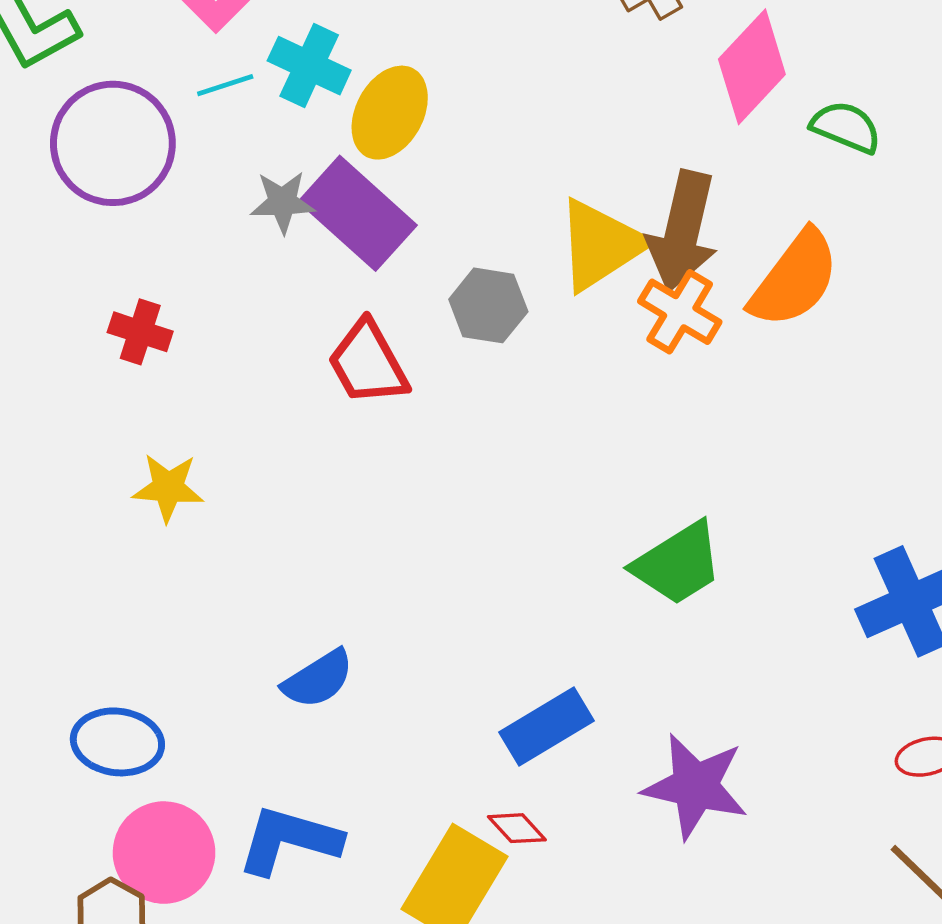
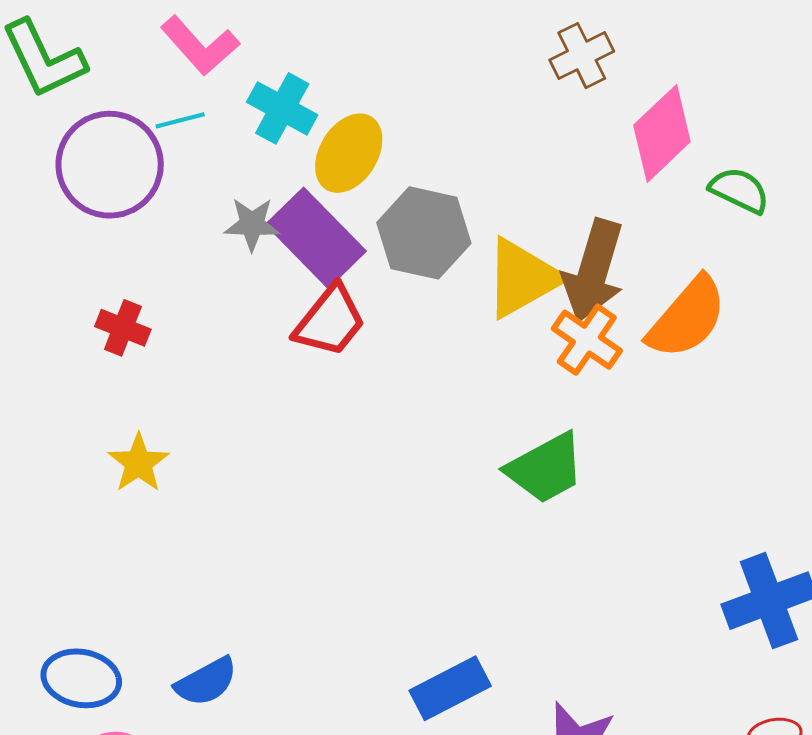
cyan line: (225, 85) -> (180, 120), moved
gray hexagon: (488, 305) -> (424, 233), moved, size x1.4
red trapezoid: (368, 363) -> (330, 321), moved, turned -116
yellow star: (168, 488) -> (138, 463), turned 30
green trapezoid: (678, 563) -> (545, 468), moved
blue semicircle: (318, 679) -> (206, 682), moved

